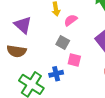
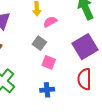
blue cross: (56, 74) -> (47, 90), moved

